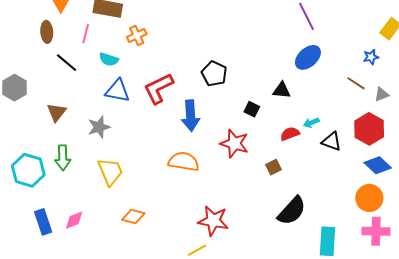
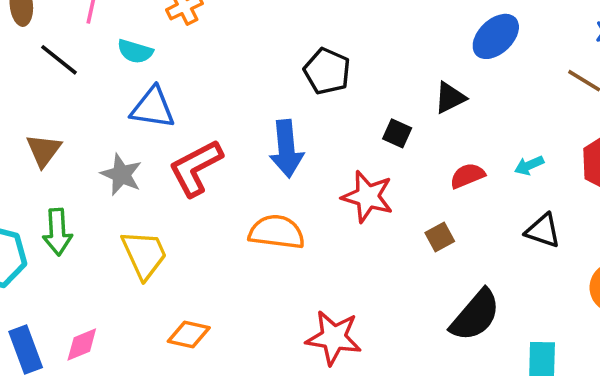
red L-shape: (159, 88) -> (196, 168), moved
black triangle: (282, 90) -> (450, 98), turned -30
cyan arrow: (311, 123) -> (529, 165), moved
gray star: (99, 127) -> (121, 175), turned -30
black triangle: (332, 141) -> (543, 231), moved

